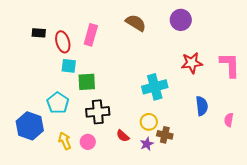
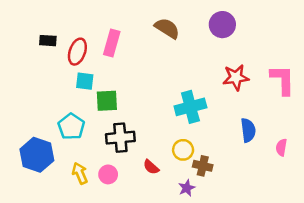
red ellipse: (63, 42) -> (77, 52), turned 35
purple star: (147, 144) -> (187, 188), moved

